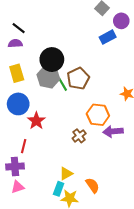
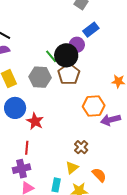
purple circle: (121, 21) -> (77, 45), moved
black circle: (52, 60) -> (66, 55), moved
green line: (63, 84) -> (51, 56), moved
brown cross: (79, 136) -> (81, 147), moved
cyan rectangle: (59, 189) -> (56, 185), moved

